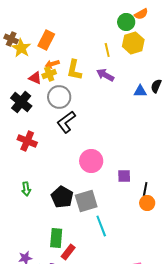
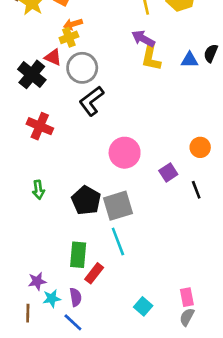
yellow L-shape: (74, 70) -> (151, 57), moved
red triangle: (35, 78) -> (53, 57), moved
purple square: (124, 176) -> (168, 173), turned -32
black line: (145, 189) -> (196, 190), turned -32
orange circle: (147, 203) -> (200, 147), moved
cyan line: (101, 226) -> (118, 241), moved

